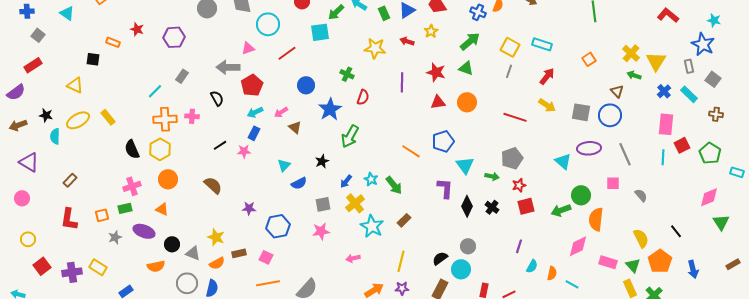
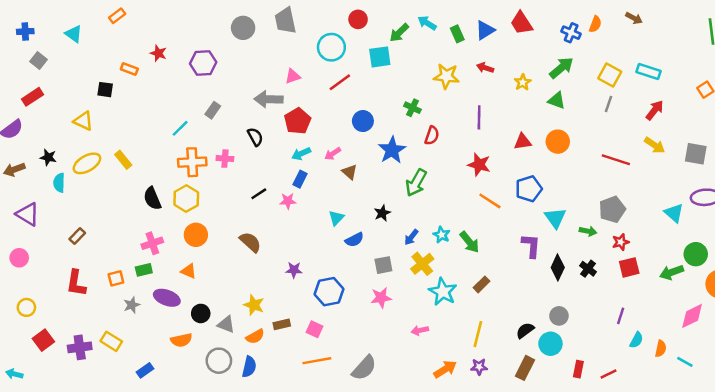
cyan circle: (268, 24) -> (331, 47), moved
yellow star: (431, 31) -> (523, 82), moved
red star: (436, 72) -> (479, 165), moved

